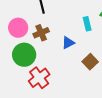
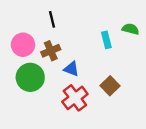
blue triangle: (68, 43) -> (71, 69), moved, turned 48
red cross: (39, 78) -> (75, 98), moved

